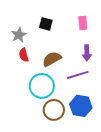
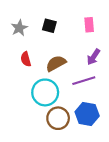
gray star: (19, 35) -> (19, 28), moved
purple arrow: (87, 53) -> (94, 57), turned 35

